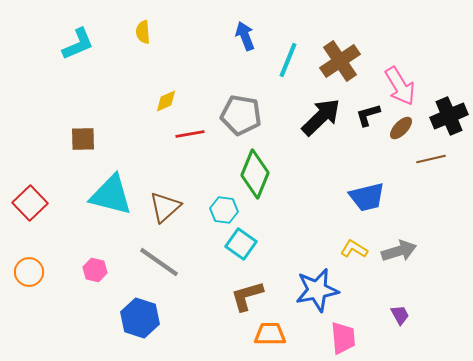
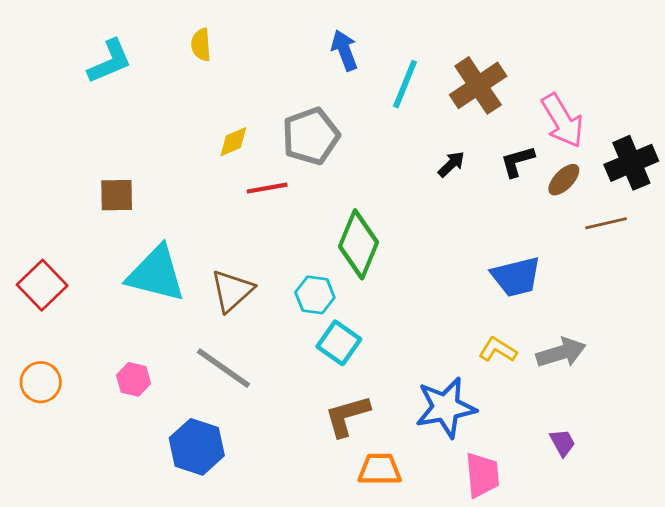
gray pentagon: (241, 115) -> (311, 136), moved, turned -30
black arrow: (321, 117) -> (451, 164), size x0.5

